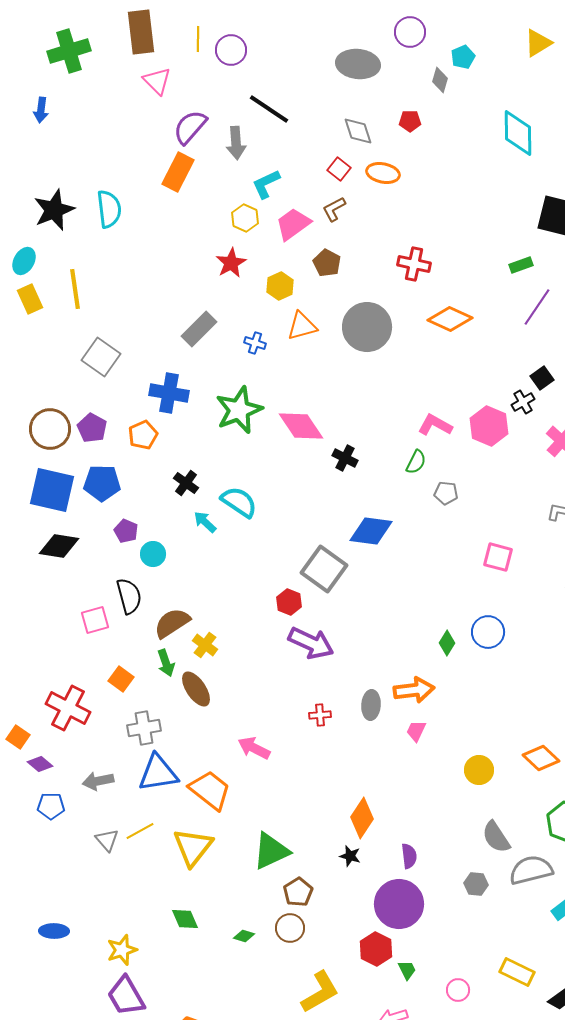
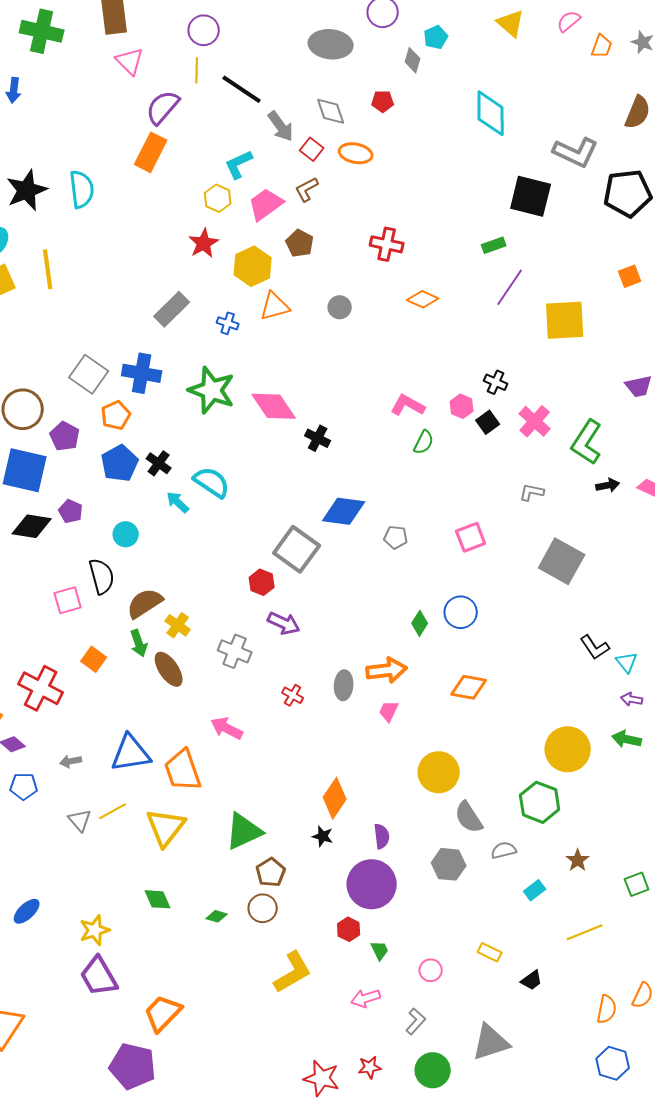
yellow line: (198, 39) -> (197, 70), moved
yellow triangle: (538, 43) -> (511, 23), turned -48
green cross: (69, 51) -> (42, 31), turned 30
gray arrow: (236, 143) -> (281, 126), moved, turned -32
yellow hexagon: (280, 286) -> (253, 266), size x1.4
orange diamond: (450, 319) -> (423, 299), size x0.7
gray circle: (367, 327) -> (340, 307), size x0.5
gray square: (101, 357) -> (89, 374), moved
black square: (542, 378) -> (488, 422), moved
black cross: (523, 402) -> (496, 382), turned -35
green star: (239, 410) -> (212, 390), turned -30
pink hexagon: (489, 426) -> (462, 406), size x0.6
purple pentagon: (92, 428) -> (65, 436), moved
green semicircle: (416, 462) -> (424, 442), moved
blue pentagon: (102, 483) -> (120, 463), moved, turned -30
gray pentagon: (446, 493) -> (396, 537), moved
purple pentagon: (126, 531) -> (71, 511), moved
pink square: (498, 557) -> (471, 537), turned -36
purple arrow: (311, 643) -> (284, 623), size x0.7
red cross: (320, 715) -> (293, 695), turned 35
gray cross: (144, 728) -> (235, 651), moved, turned 32
orange diamond: (541, 758) -> (469, 687), moved, turned -33
yellow circle: (479, 770) -> (439, 772), moved, size x1.4
gray arrow: (98, 781) -> (71, 761), size x0.7
orange trapezoid: (210, 790) -> (183, 770), turned -147
gray semicircle: (531, 870) -> (504, 850), size x0.6
gray hexagon: (476, 884) -> (449, 864), size x1.4
blue ellipse: (54, 931) -> (27, 911), turned -44
red hexagon: (376, 949) -> (349, 929), size x0.7
yellow rectangle: (517, 972) -> (490, 952), size x0.7

